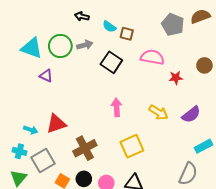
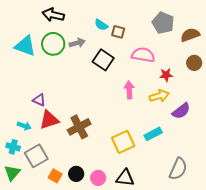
black arrow: (82, 16) -> (53, 15), moved, size x1.5
brown semicircle: (200, 16) -> (190, 35), moved
purple triangle: (46, 76) -> (39, 100), moved
pink arrow: (117, 107) -> (129, 90), moved
yellow arrow: (158, 112) -> (159, 96), moved, turned -48
cyan rectangle: (203, 146) -> (153, 134), moved
brown cross: (85, 148) -> (79, 127), moved

